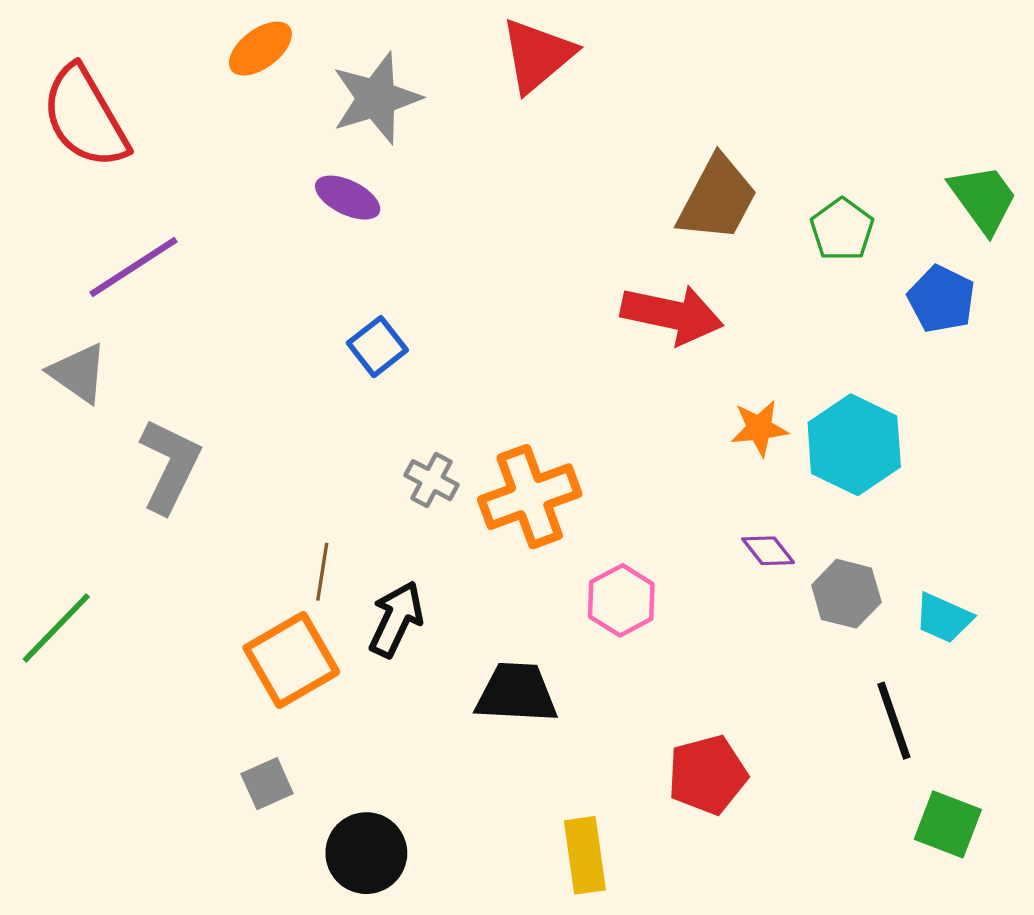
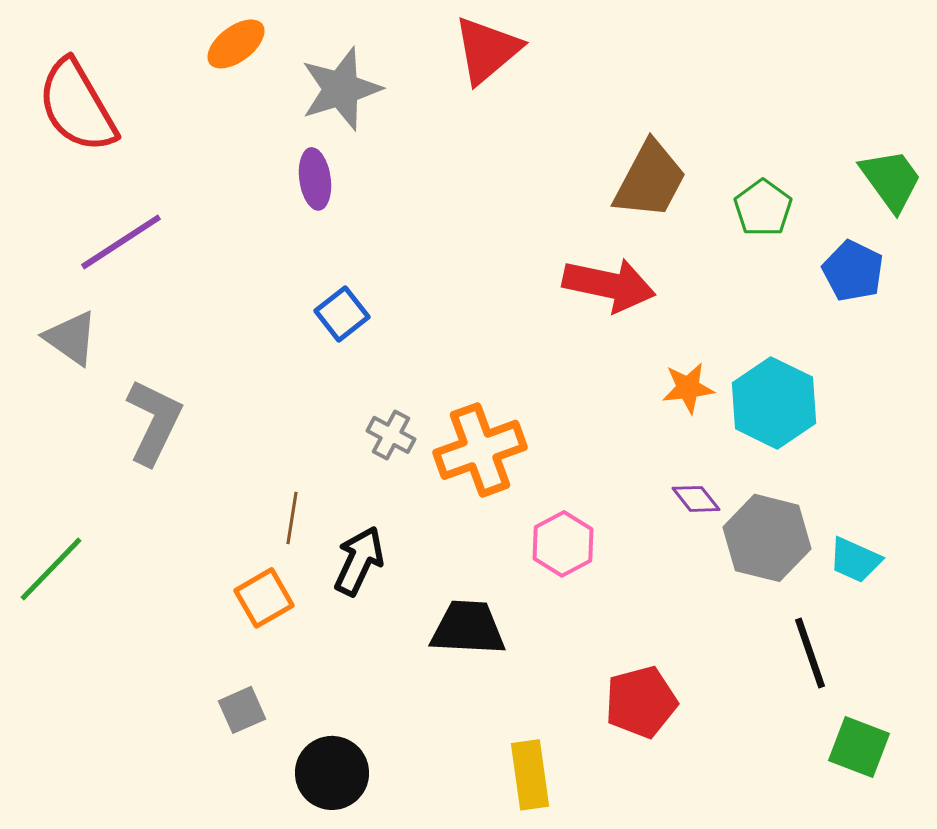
purple ellipse: (348, 198) -> (315, 179), turned 56
gray hexagon: (846, 594) -> (767, 538), size x1.4
orange square: (291, 660) -> (264, 598), size x0.7

